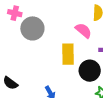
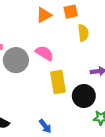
pink semicircle: (83, 30) -> (44, 53), moved

